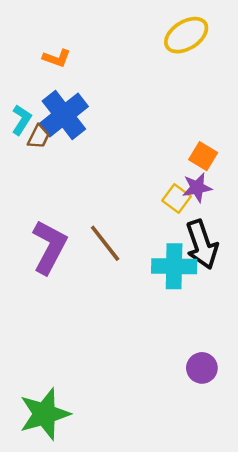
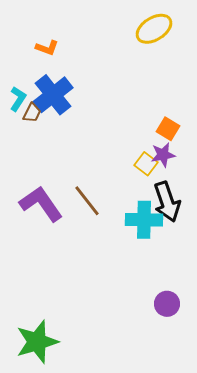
purple L-shape: (49, 247) -> (41, 204), turned -63

